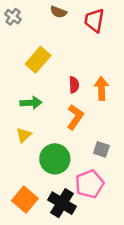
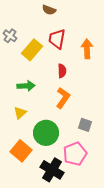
gray cross: (13, 17) -> (10, 36), moved
red trapezoid: (94, 20) -> (57, 39), moved
orange arrow: (101, 88) -> (87, 49), moved
orange square: (25, 200) -> (21, 151), moved

